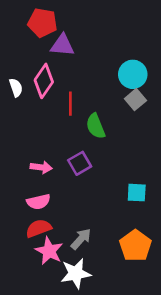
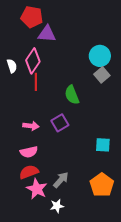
red line: (70, 104) -> (36, 82), moved
white star: (76, 273) -> (57, 206), size x0.6

